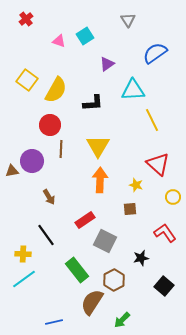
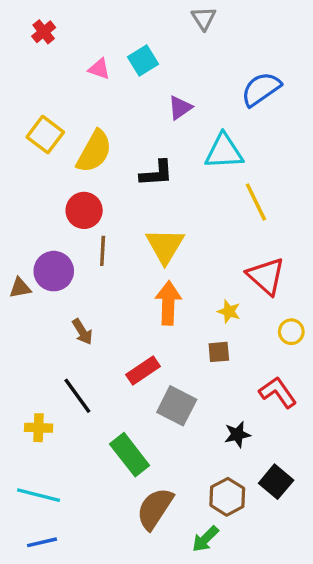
gray triangle: (128, 20) -> (204, 18), moved
cyan line: (24, 279) -> (39, 495), moved, turned 50
brown hexagon: (114, 280) -> (227, 497), moved
blue line: (54, 322) -> (42, 542), moved

